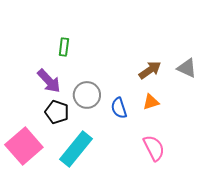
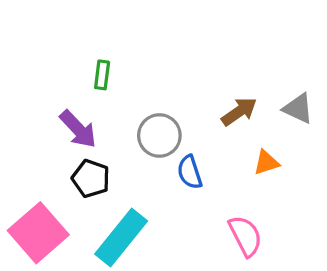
gray circle: (87, 95) -> (159, 135), moved
orange triangle: (151, 102) -> (266, 163), moved

